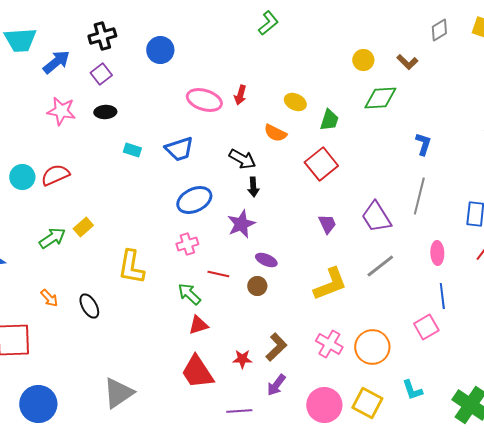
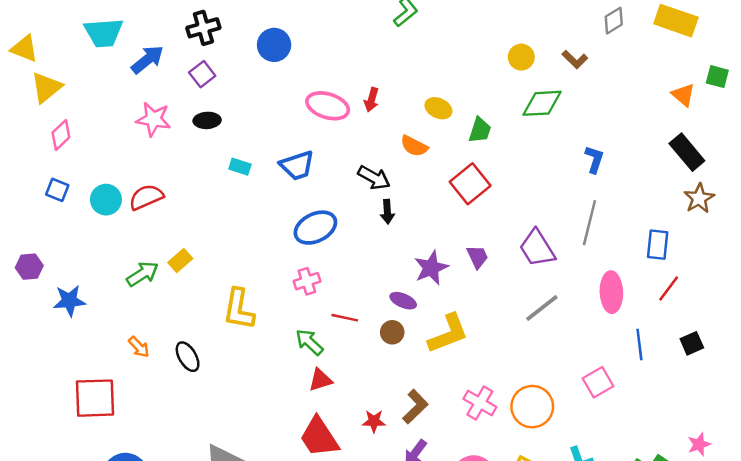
purple star: (241, 224) -> (431, 268), moved
pink ellipse: (437, 253) -> (611, 292), size x1.4
yellow L-shape: (330, 284) -> (448, 334), moved
blue line: (442, 296) -> (639, 344), moved

